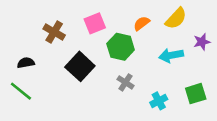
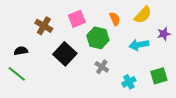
orange semicircle: (142, 23) -> (115, 19), turned 104

